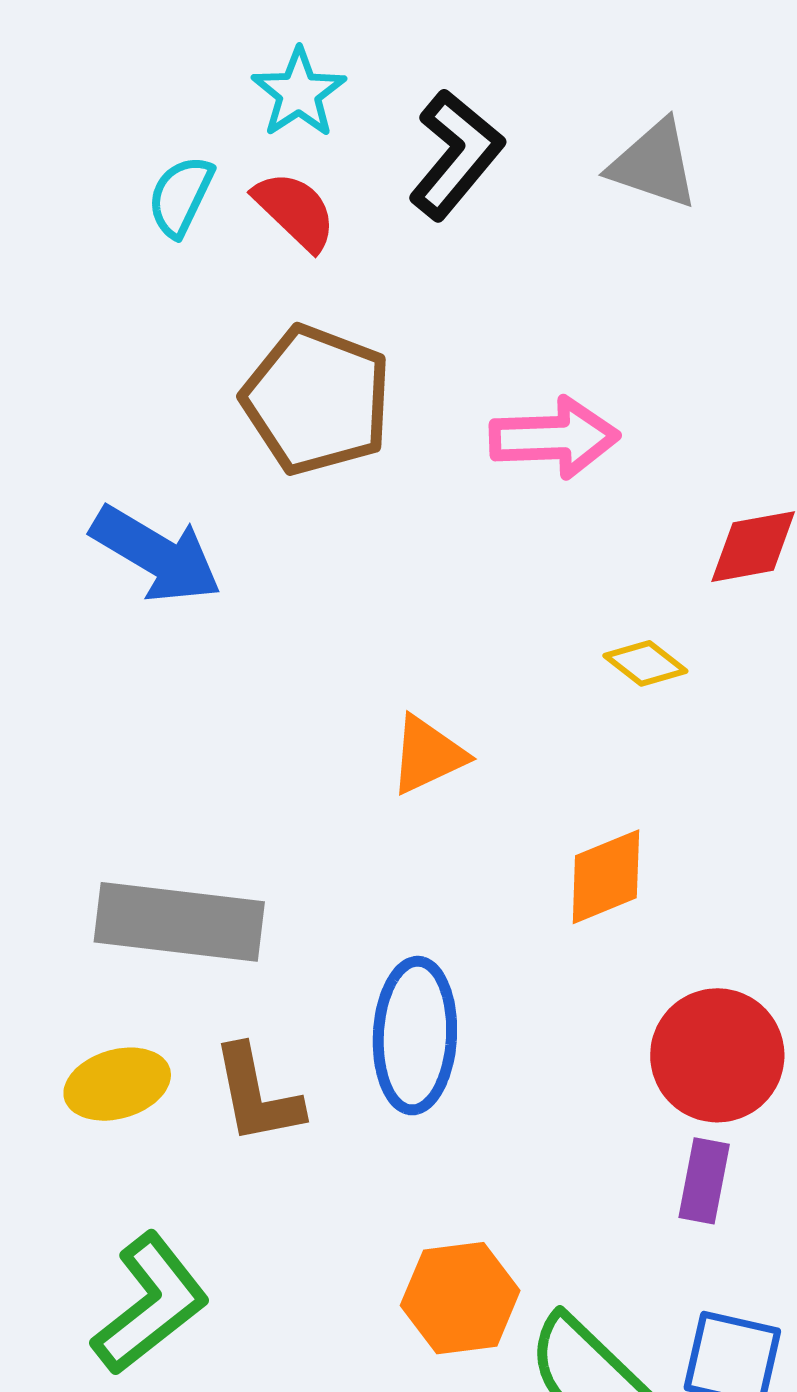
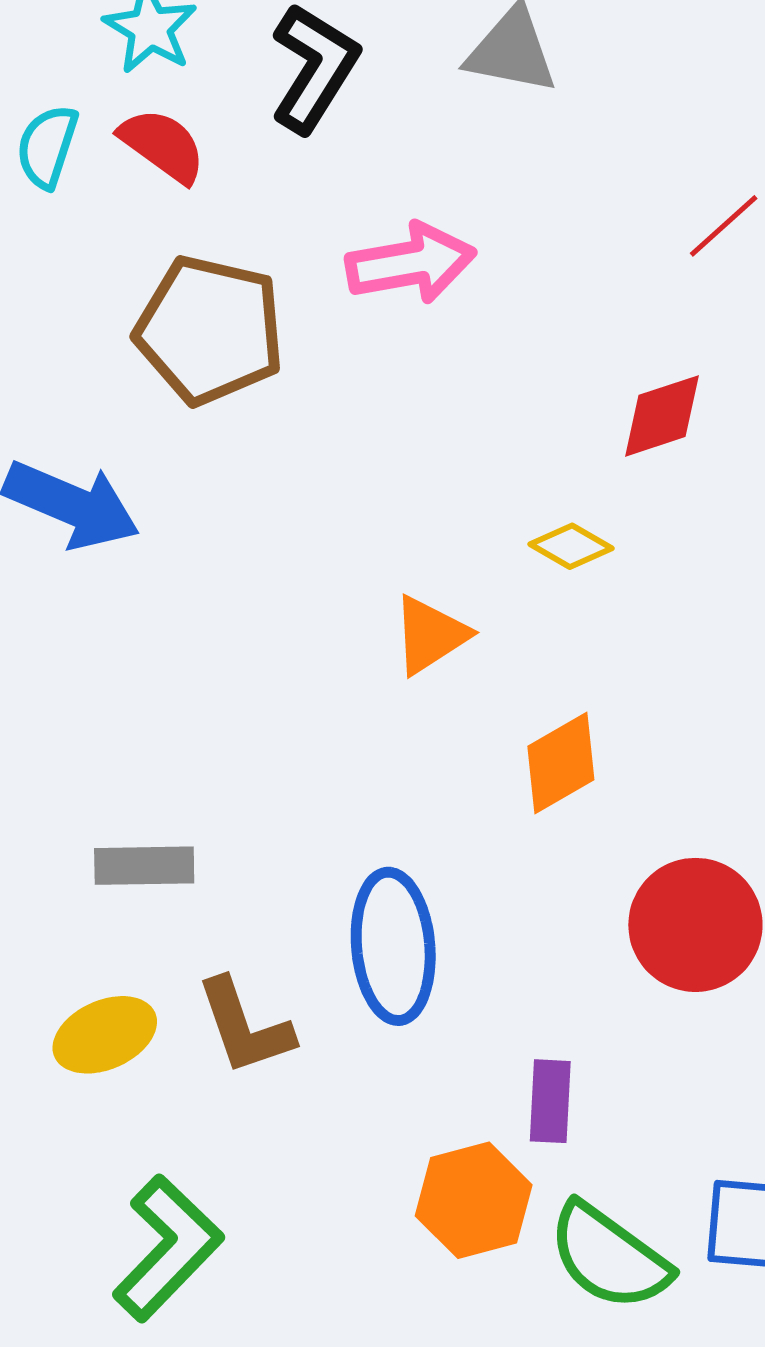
pink arrow: (554, 438) -> (411, 263), moved
orange triangle: (428, 755) -> (430, 635), moved
gray rectangle: (179, 922) -> (144, 866), size x0.6
purple rectangle: (704, 1181) -> (550, 1101), moved

